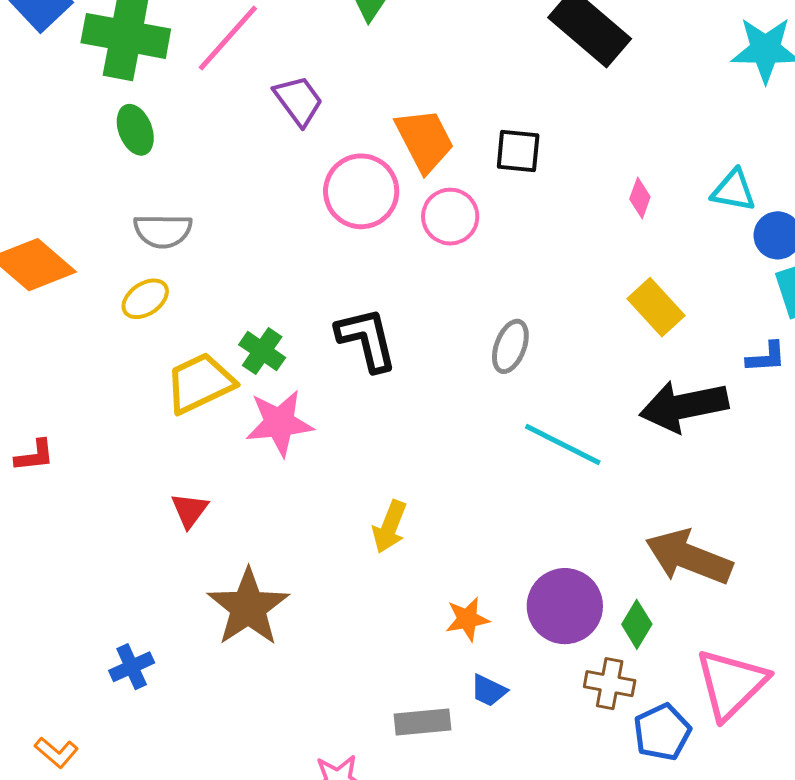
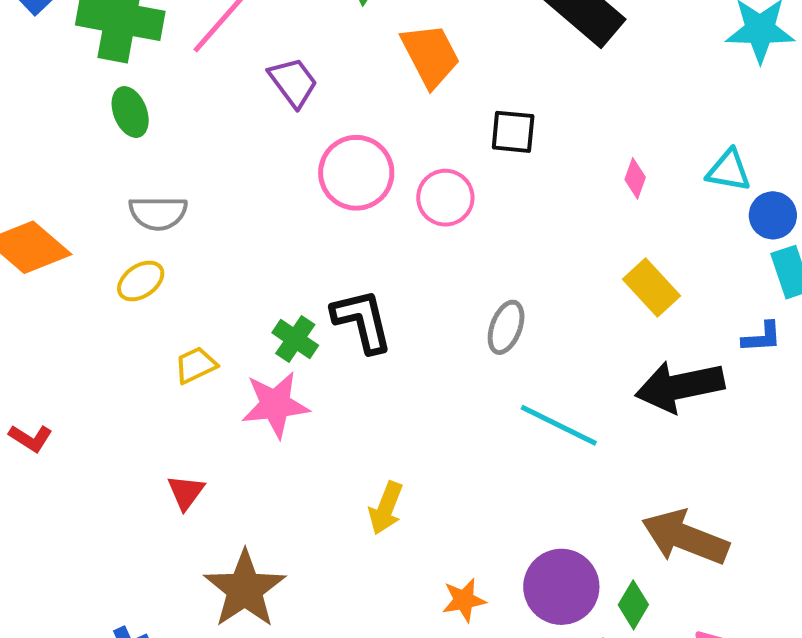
orange trapezoid: (425, 140) -> (430, 55), moved
green cross: (262, 351) -> (295, 339), moved
yellow trapezoid: (200, 383) -> (196, 365), size x0.6
red L-shape: (35, 456) -> (31, 438), turned 39

